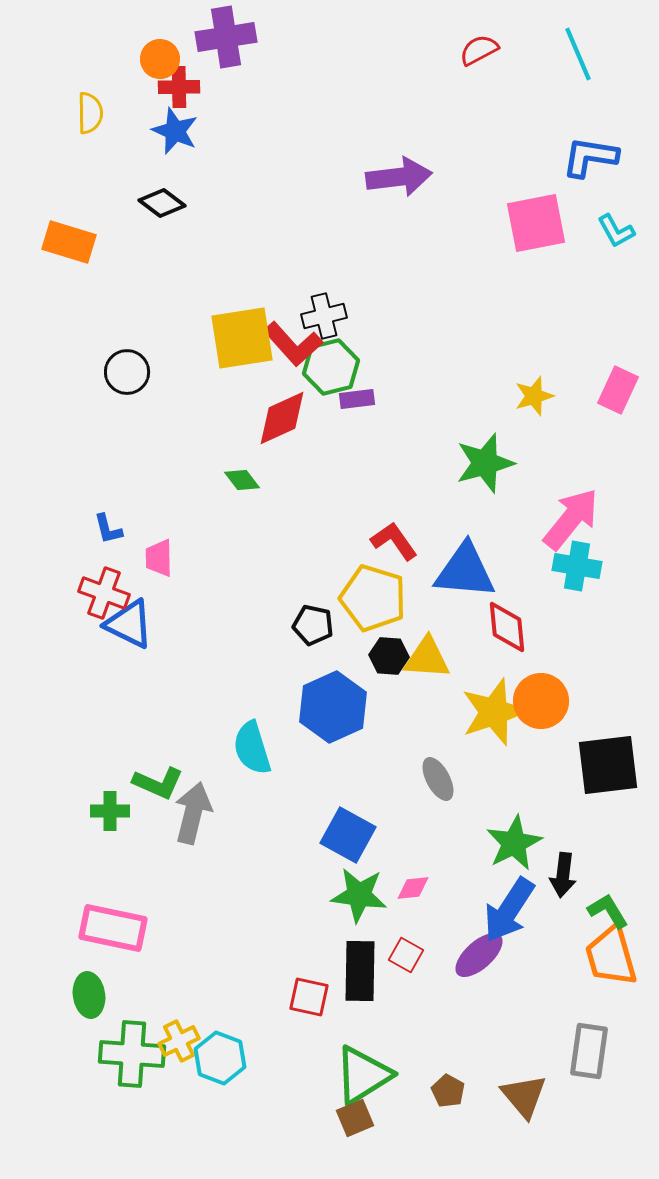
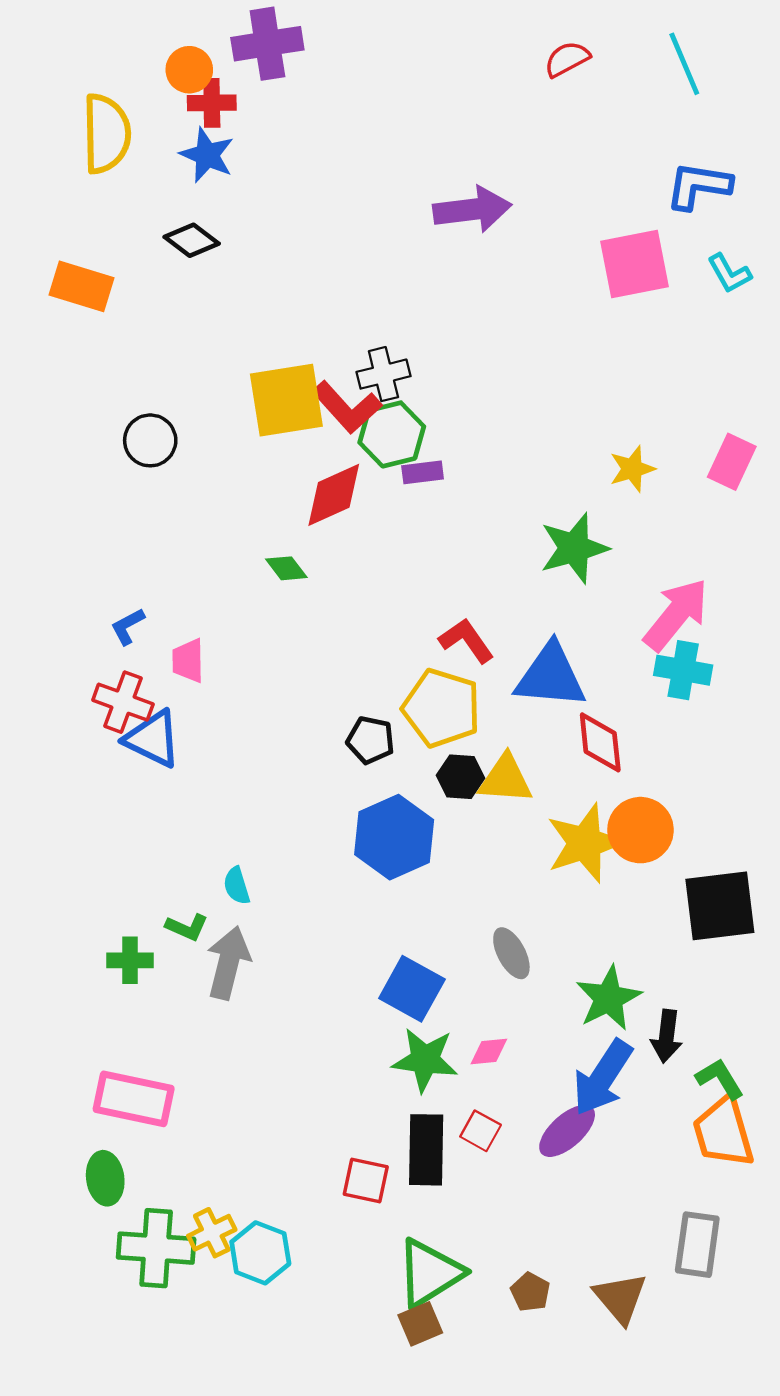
yellow semicircle: (90, 113) -> (106, 134), size x1.6
blue L-shape: (108, 529) -> (128, 626), turned 76
cyan semicircle: (252, 748) -> (237, 886), moved, size x0.6
gray ellipse: (438, 779) -> (511, 953), moved
green L-shape: (158, 783) -> (187, 927), size x0.7

